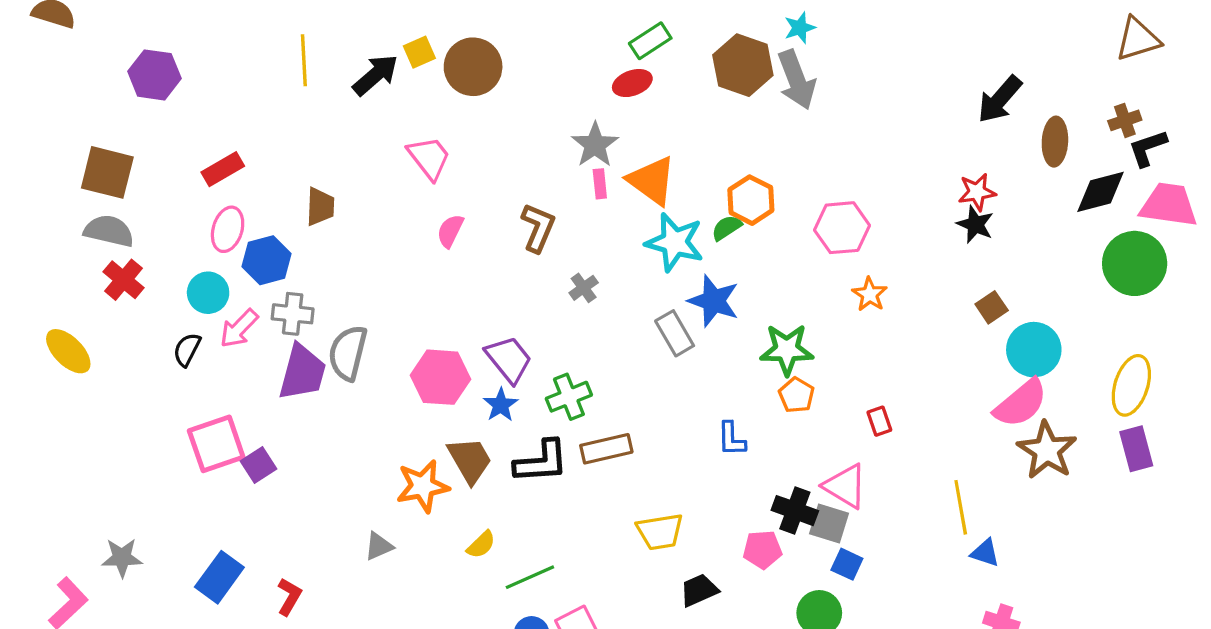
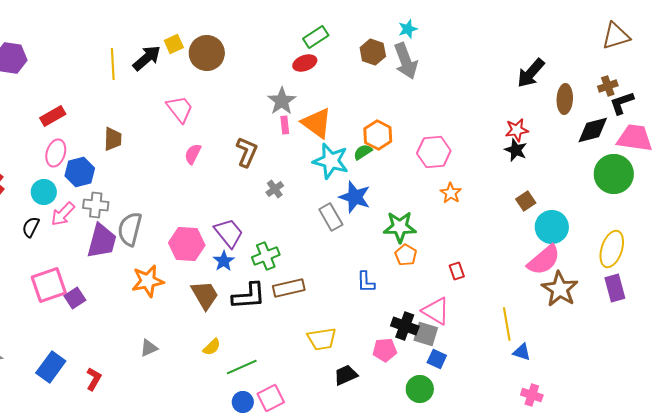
yellow line: (304, 60) -> (113, 64), moved
brown hexagon: (743, 65) -> (373, 52), size x0.7
orange star: (423, 486) -> (148, 281), moved

